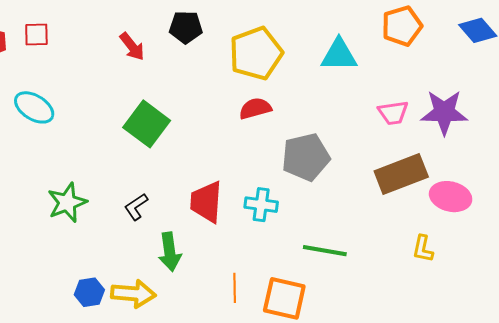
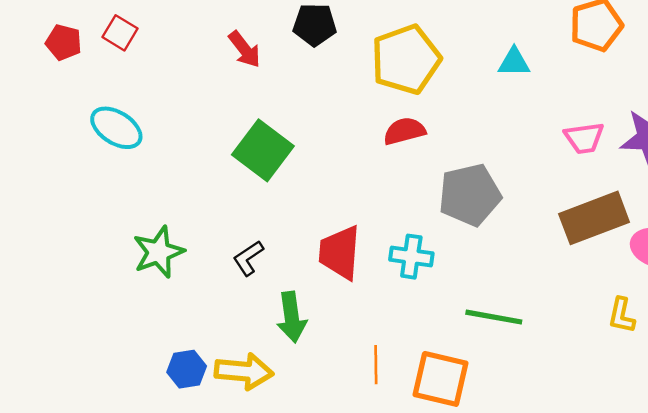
red square: (36, 34) -> (120, 33), turned 32
cyan triangle: (339, 55) -> (514, 62), size x0.7

